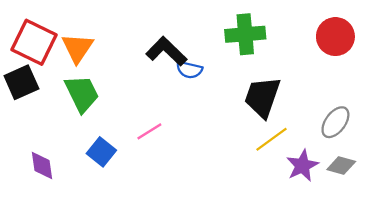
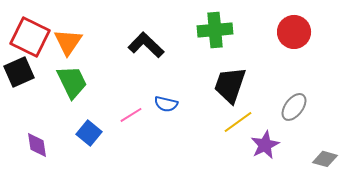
blue semicircle: (189, 70) -> (166, 104), moved
gray diamond: (341, 166) -> (325, 159), moved

